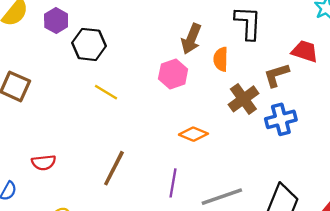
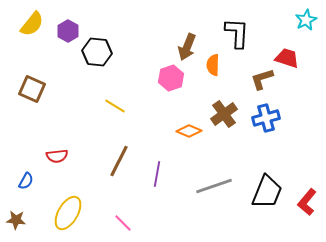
yellow line: (106, 92) -> (115, 106), moved
brown cross: (243, 99) -> (224, 114), moved
purple line: (173, 183) -> (157, 174), moved

